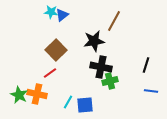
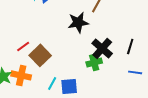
brown square: (56, 50) -> (40, 55), moved
black cross: (101, 67) -> (102, 48), moved, turned 30
red line: (50, 73) -> (23, 46), moved

